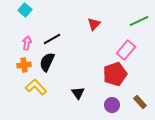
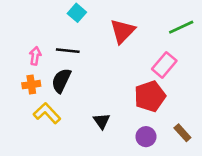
cyan square: (25, 10) -> (77, 13), moved
red triangle: (94, 24) -> (123, 31), size x1.5
black line: (52, 39) -> (68, 51), turned 36

